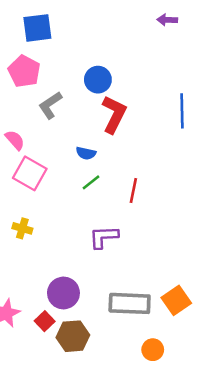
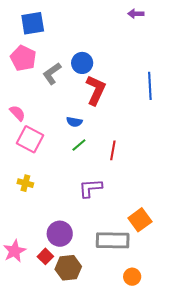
gray L-shape: (50, 105) -> (52, 74), moved
orange square: (176, 300) -> (140, 220), moved

